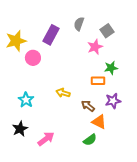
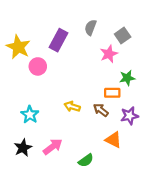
yellow star: (16, 41) -> (18, 47), turned -30
brown arrow: (88, 106) -> (101, 110), moved
pink arrow: (46, 139) -> (53, 147), moved
green semicircle: (90, 140) -> (86, 160), moved

